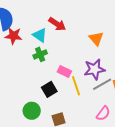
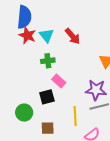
cyan triangle: (40, 35) -> (46, 35), moved
pink rectangle: (64, 72) -> (59, 81), moved
yellow line: (76, 86) -> (75, 116), moved

